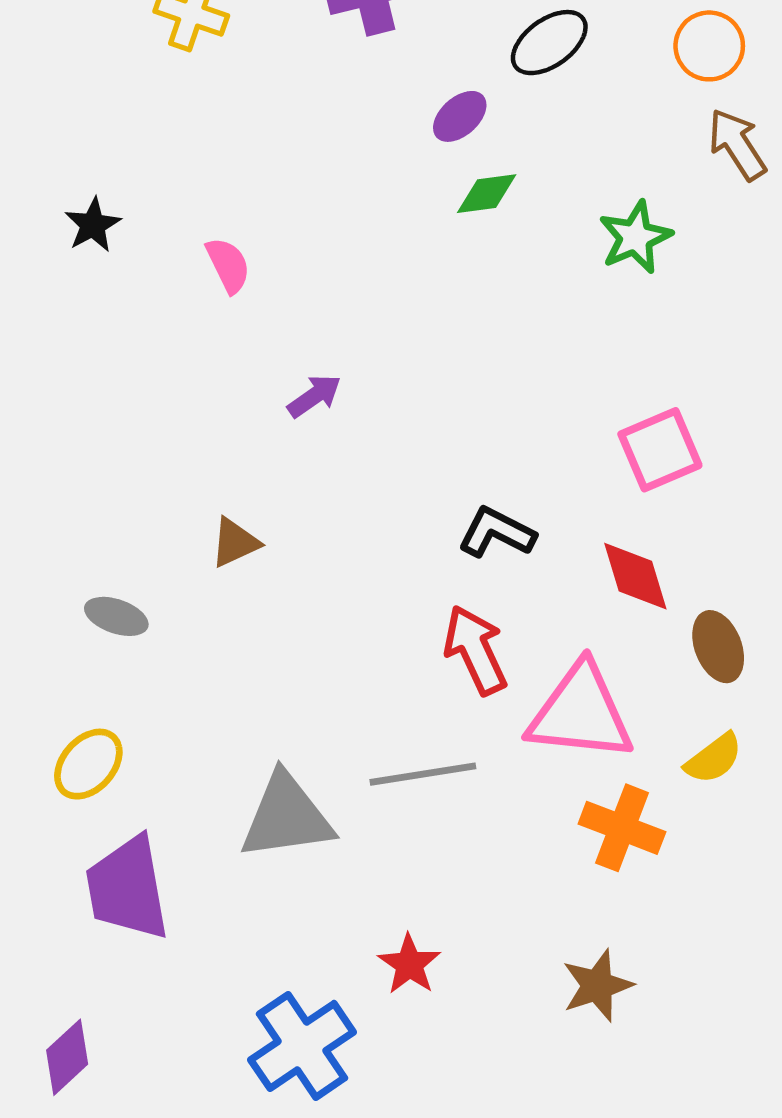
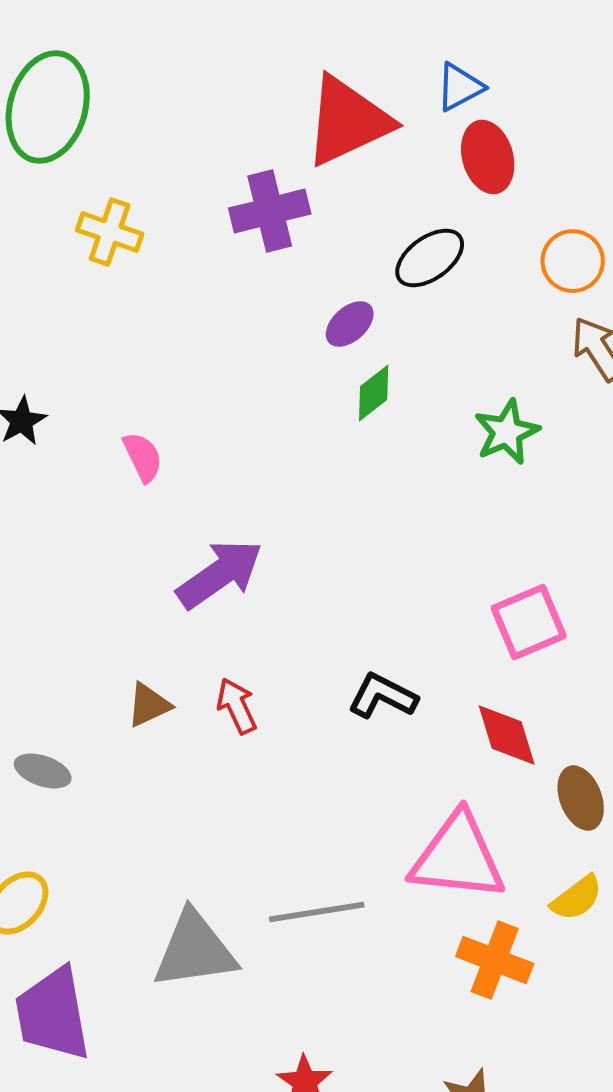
green diamond: (487, 194) -> (374, 393), turned -30
purple arrow: (314, 396) -> (220, 574), size x1.8
red arrow: (475, 650) -> (237, 706), moved, size x0.7

